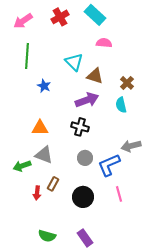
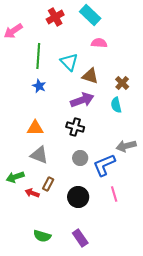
pink arrow: (23, 21) -> (13, 31), moved
green line: (27, 56) -> (38, 56), moved
green arrow: (22, 166) -> (15, 177), moved
red arrow: (37, 193) -> (32, 193), turned 104

